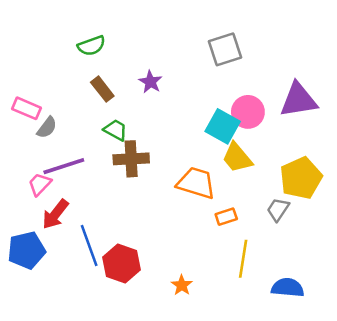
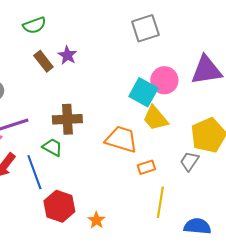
purple star: (150, 82) -> (67, 55), moved
green trapezoid: (116, 130) -> (52, 147), moved
blue line: (89, 245) -> (34, 172), moved
orange star: (182, 285) -> (96, 220), moved

